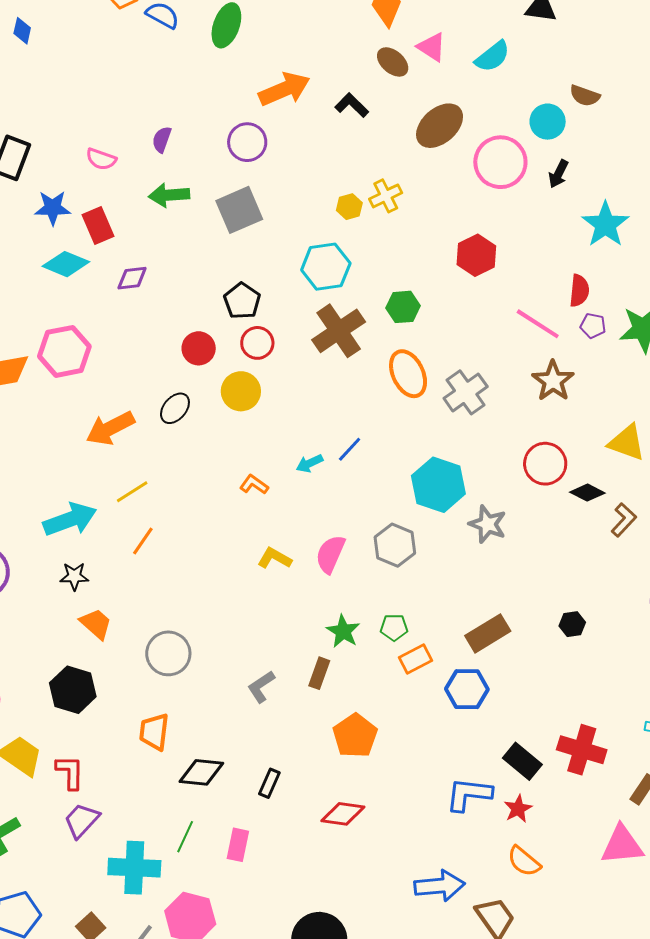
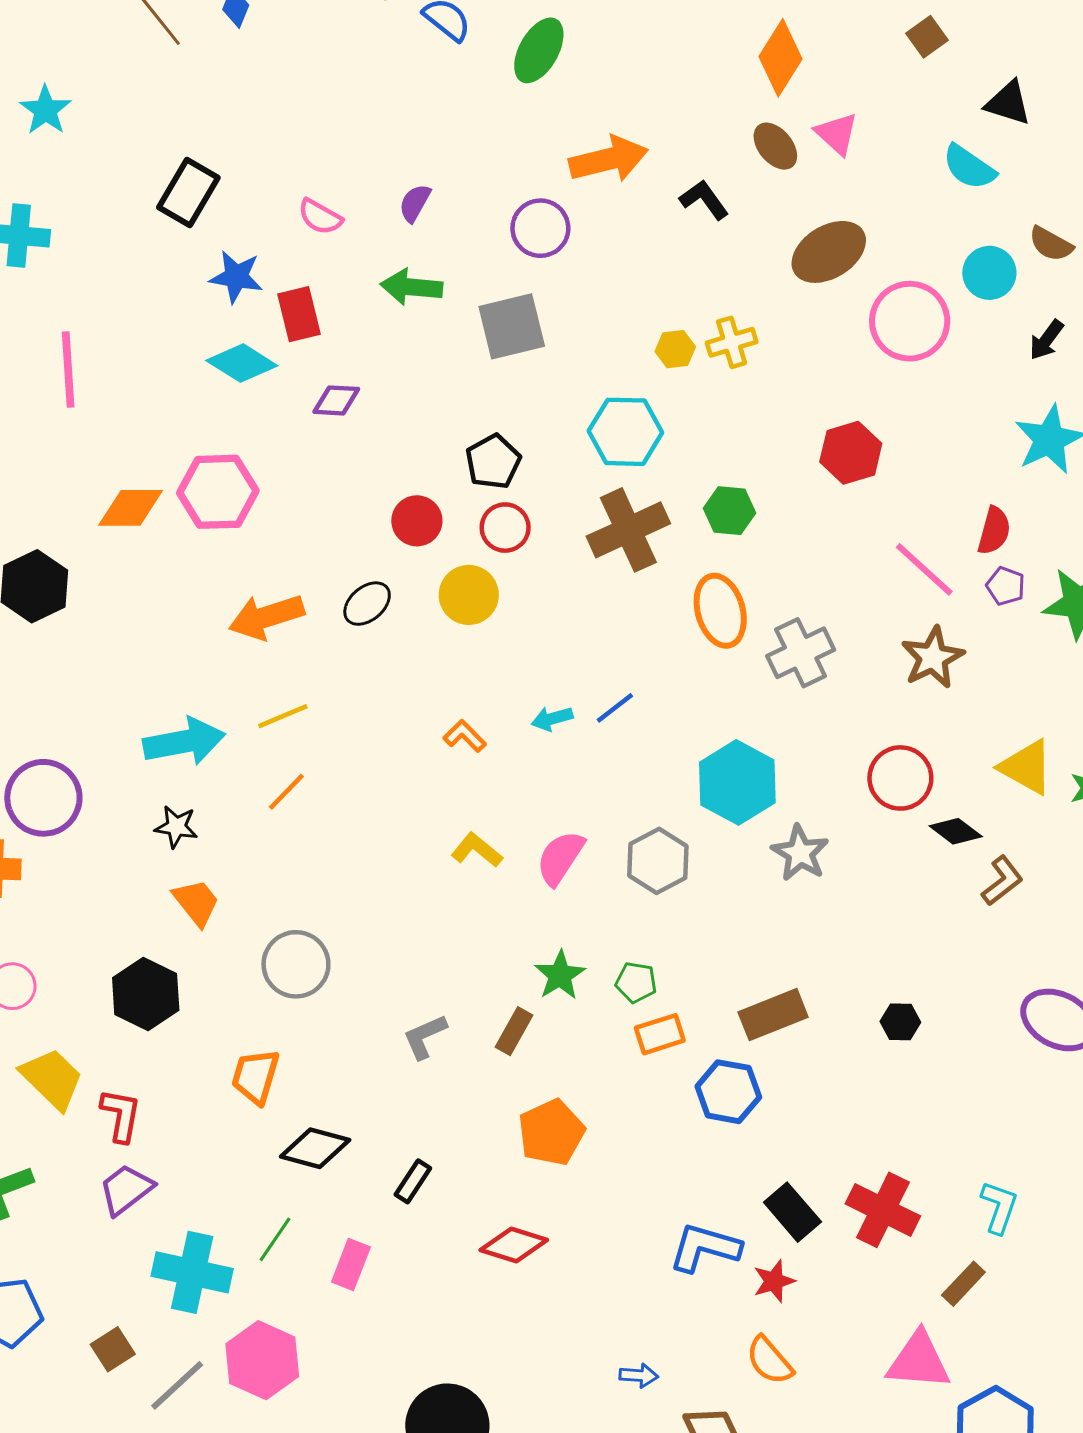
cyan semicircle: (493, 56) -> (969, 167), moved, turned 63
black arrow: (558, 174) -> (1046, 340), moved
blue arrow: (440, 886) -> (639, 1375), size x0.5

